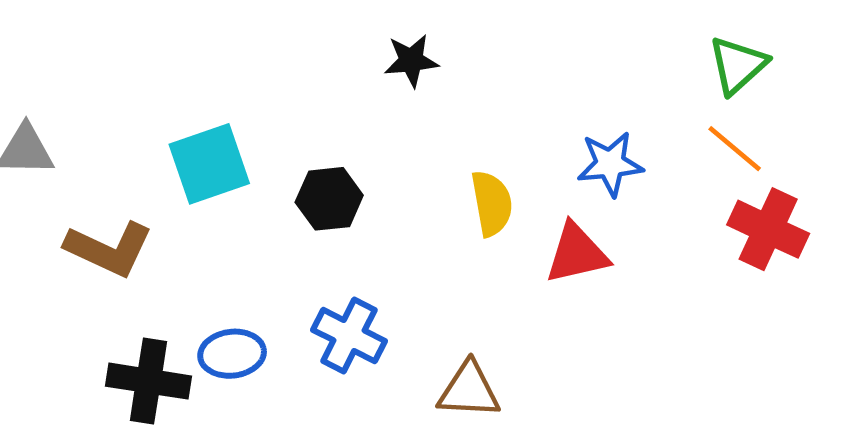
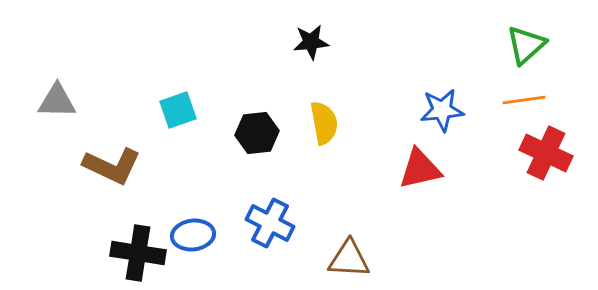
orange line: (735, 149) -> (524, 100), turned -48
cyan square: (209, 164) -> (178, 110), size x0.7
yellow semicircle: (492, 203) -> (324, 123), moved

